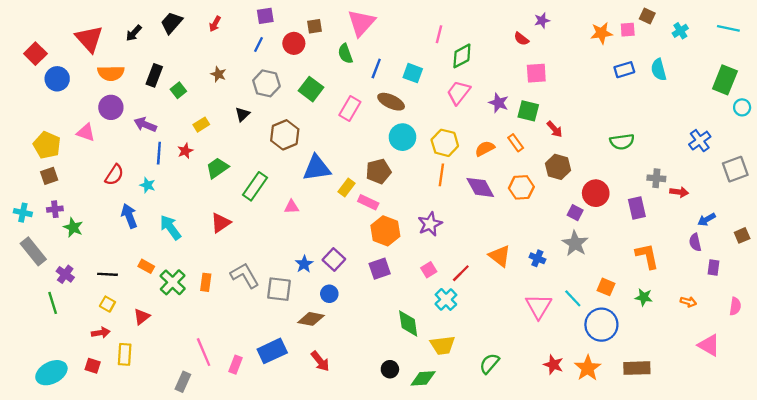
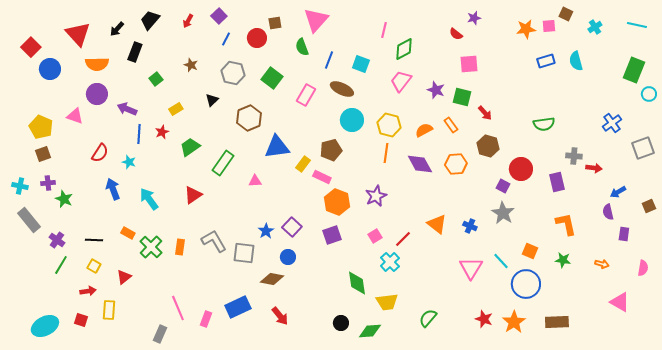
purple square: (265, 16) -> (219, 16), moved, turned -35
black rectangle: (154, 75) -> (135, 52), moved
green line: (53, 303) -> (61, 265), moved, turned 48

